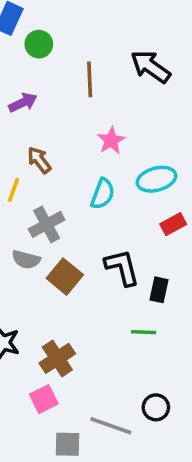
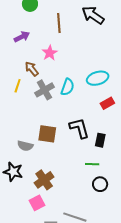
pink star: (111, 141) -> (50, 53), moved
gray cross: (47, 224) -> (45, 90), moved
gray semicircle: (26, 260) -> (25, 146), moved
brown square: (65, 277) -> (47, 134), turned -30
black circle: (156, 407) -> (100, 184), moved

